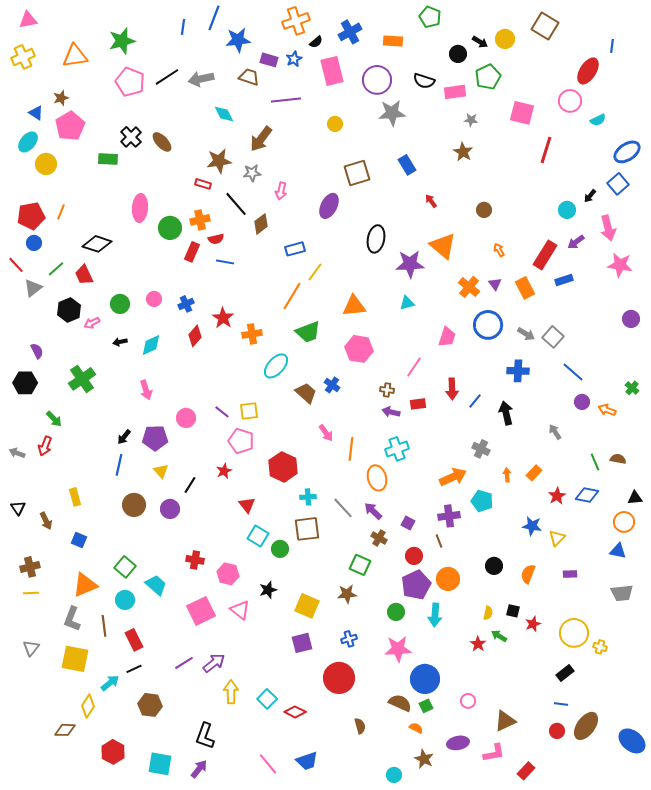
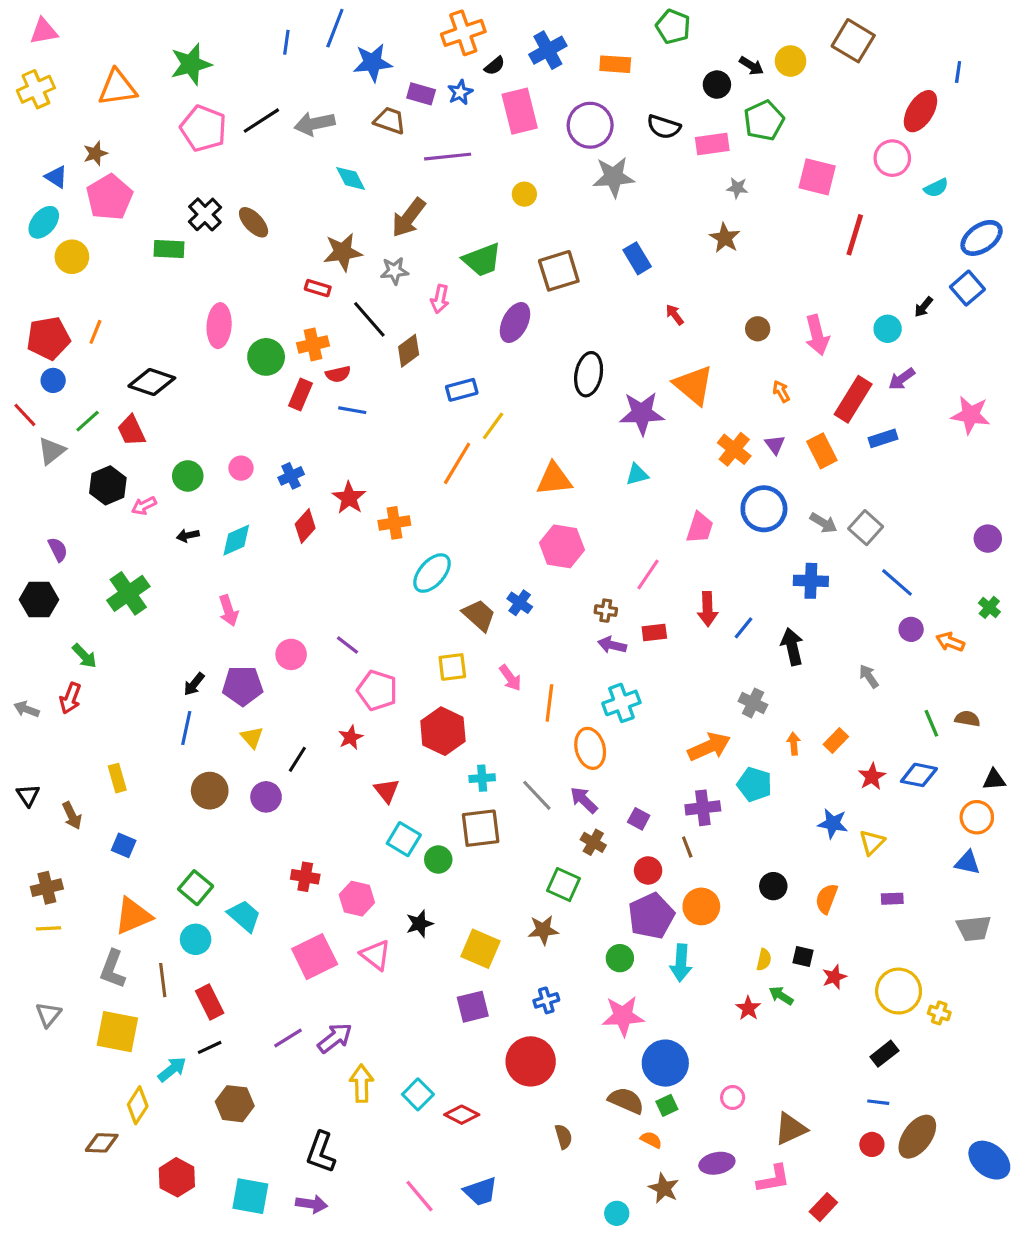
pink arrow: (608, 228) -> (817, 335), moved
purple circle: (631, 319) -> (988, 539), moved
green trapezoid: (308, 332) -> (482, 260), moved
yellow square: (249, 411) -> (452, 667), moved
purple arrow: (199, 769) -> (311, 1204), turned 60

